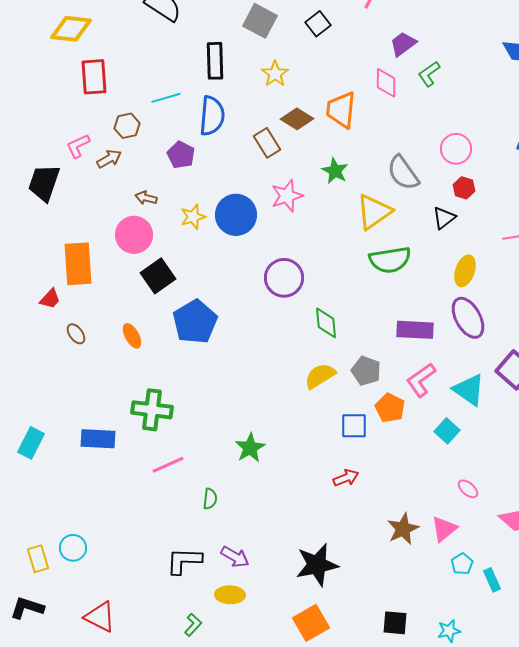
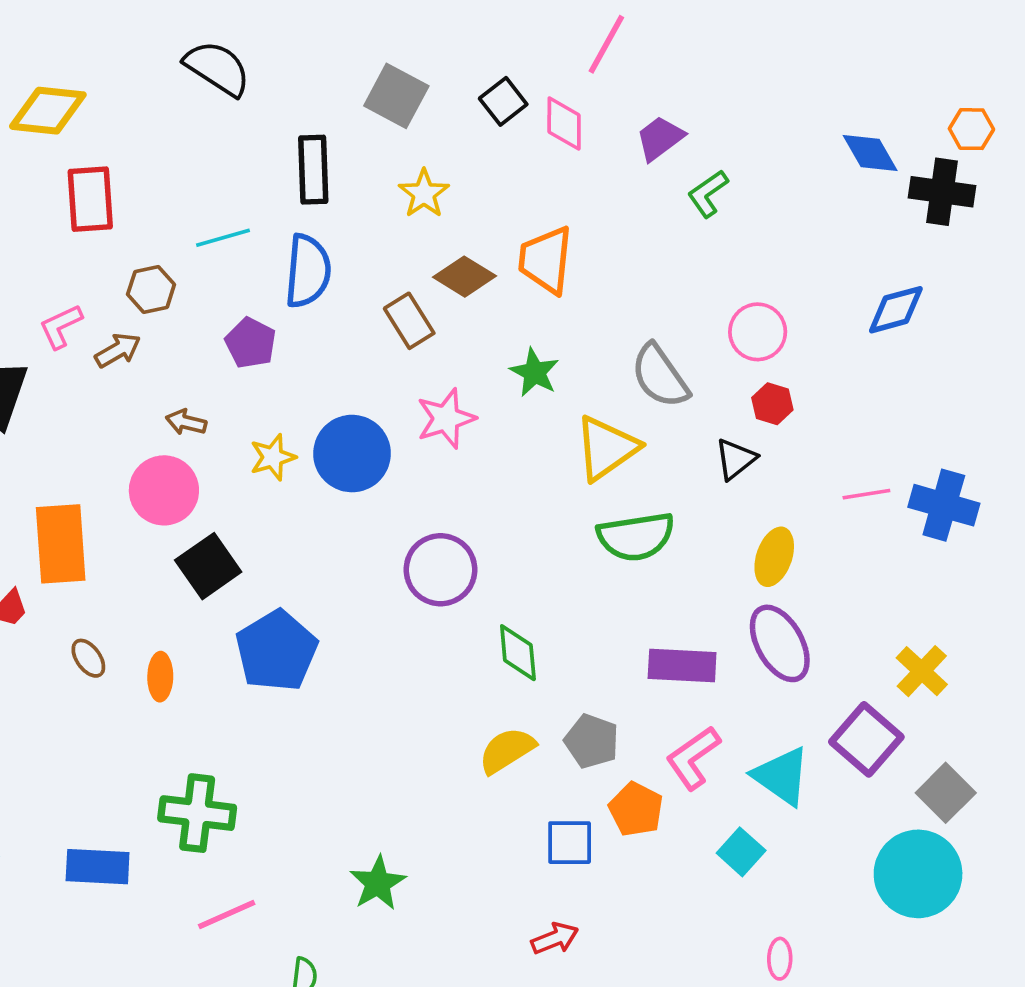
pink diamond: (386, 83) -> (564, 124), moved
brown ellipse: (76, 334) -> (88, 658), moved
orange ellipse: (132, 336) -> (160, 677), turned 30
pink ellipse: (468, 489) -> (780, 959), turned 50

